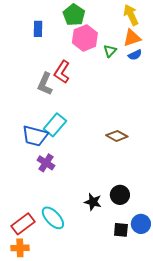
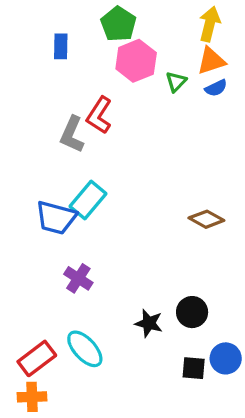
yellow arrow: (131, 15) -> (210, 24), turned 40
brown diamond: (117, 136) -> (206, 219), moved
purple cross: (46, 163) -> (78, 278), moved

